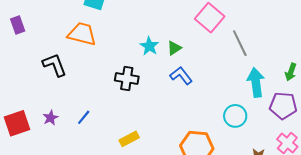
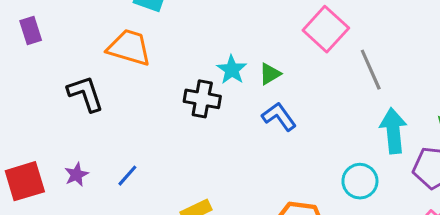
black cross: (127, 79) -> (202, 99), moved

